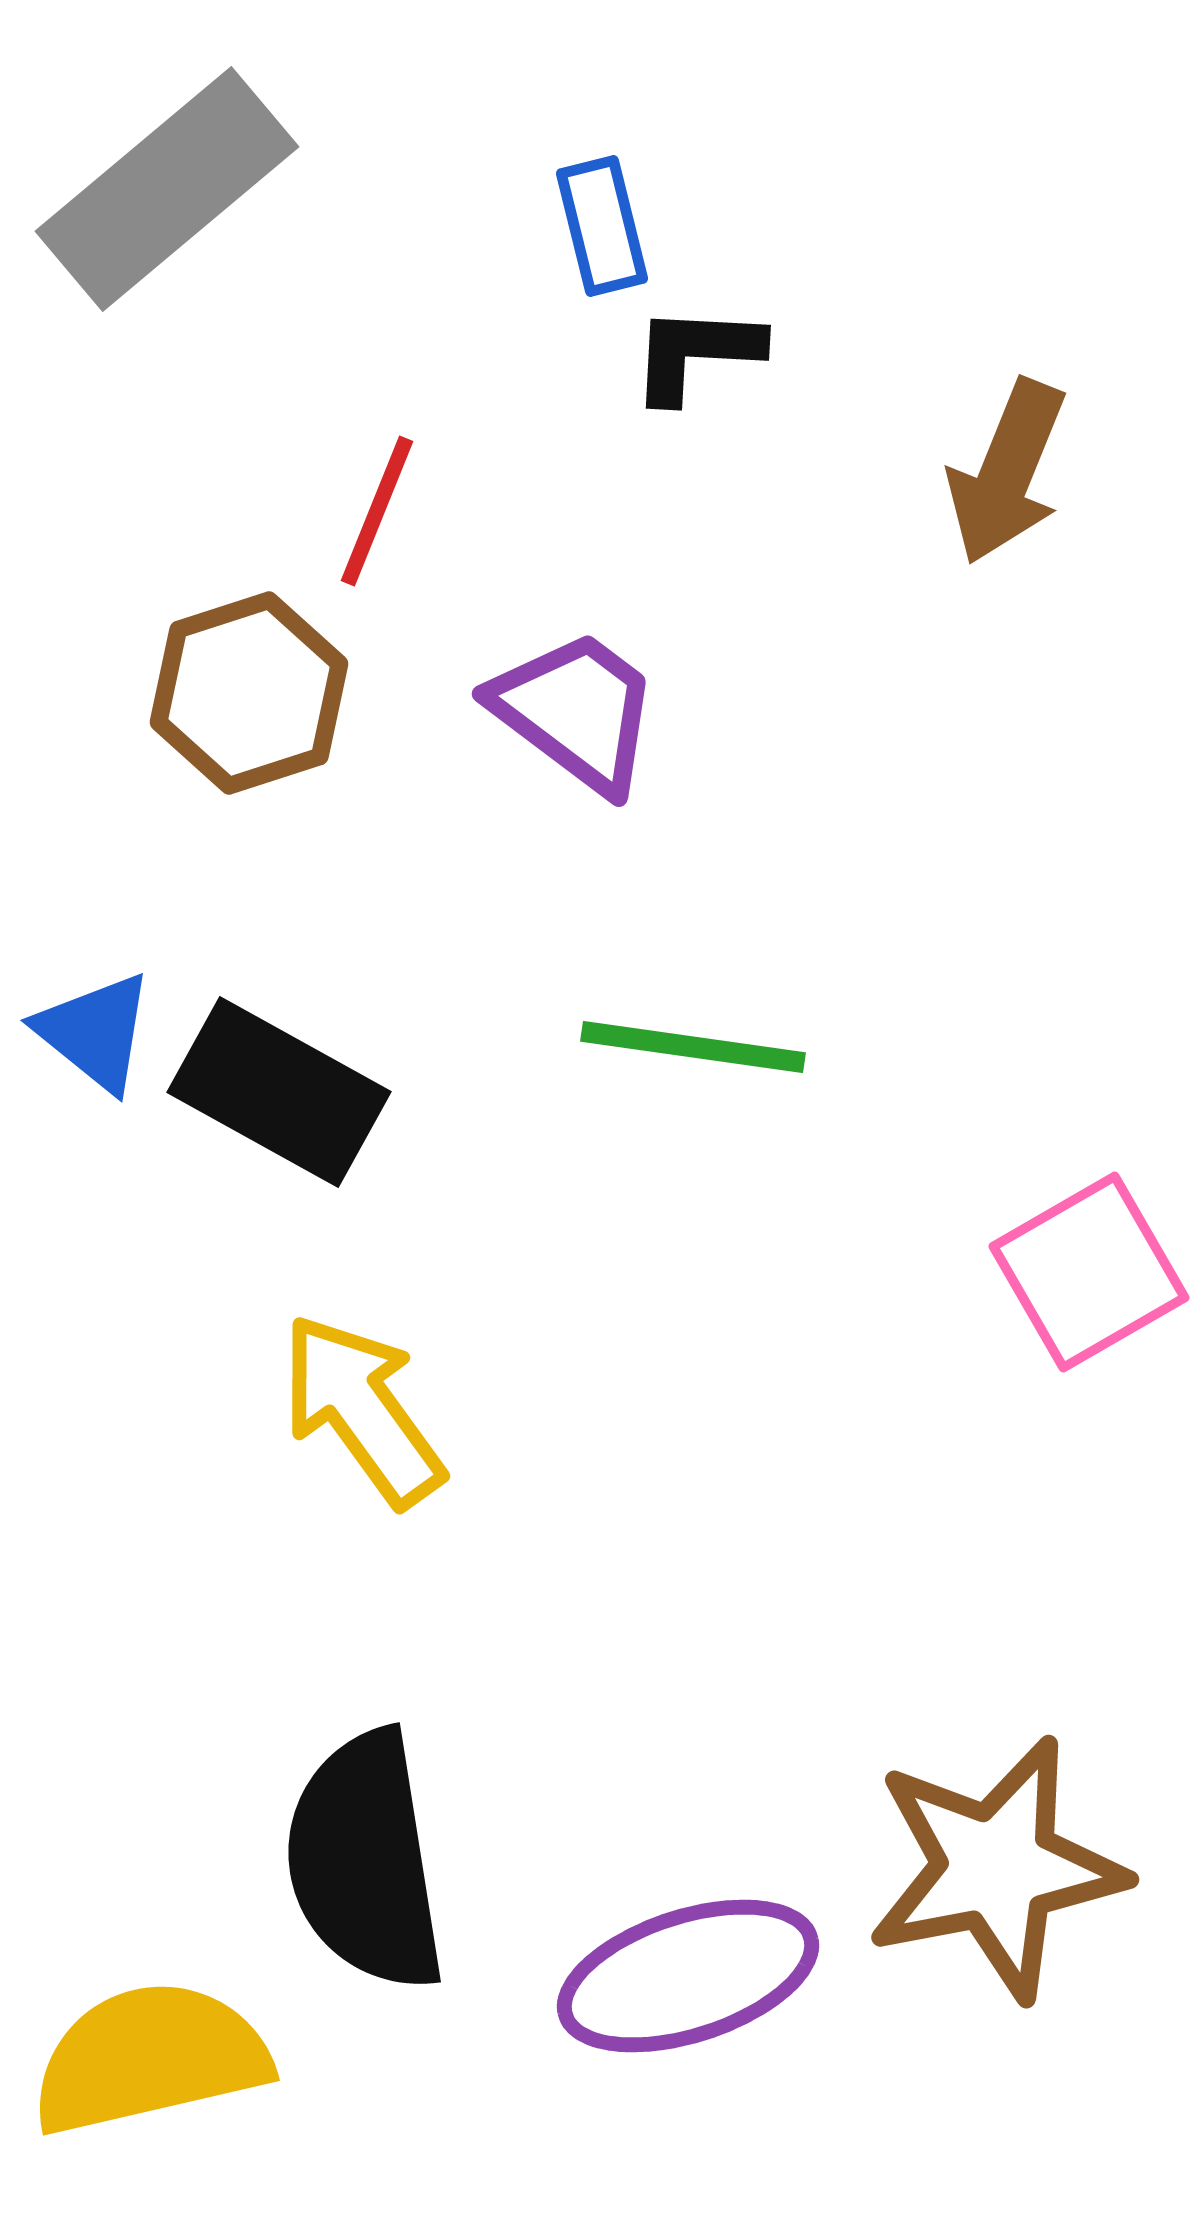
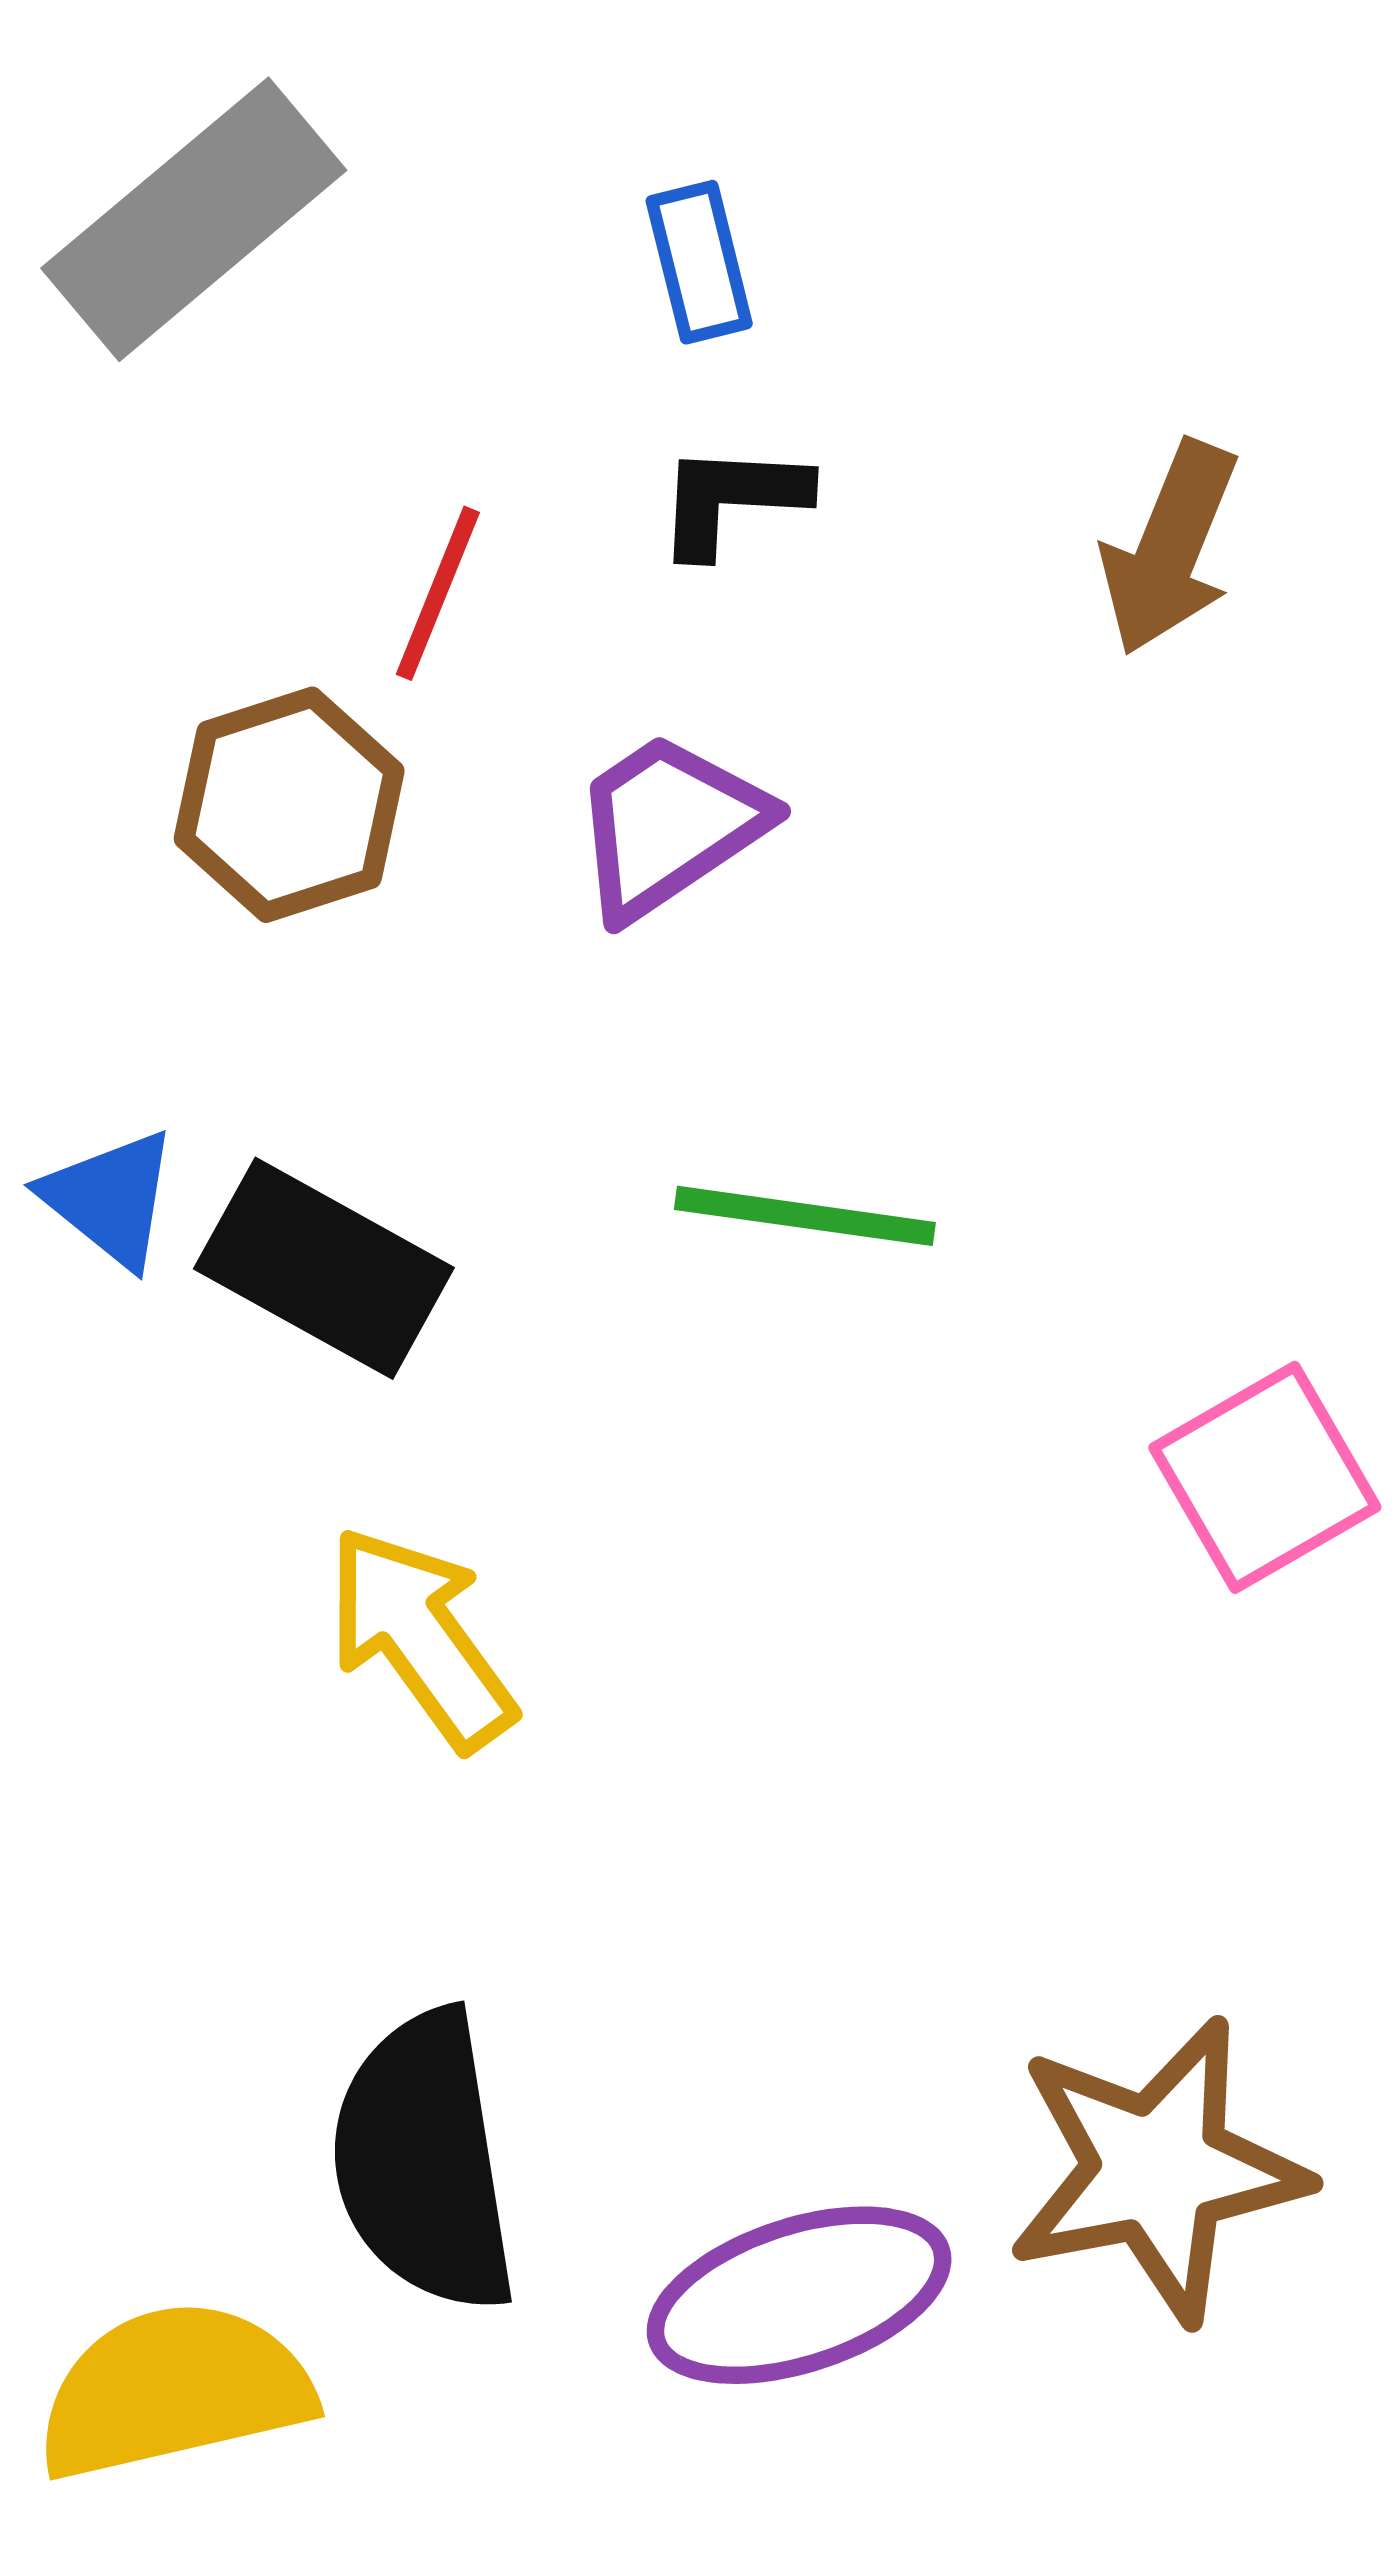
black L-shape: (696, 353) -> (732, 499), moved
purple trapezoid: (576, 711) -> (669, 826), turned -71

